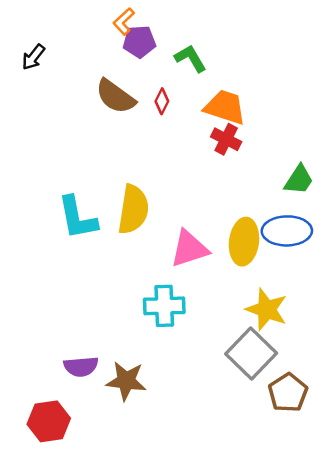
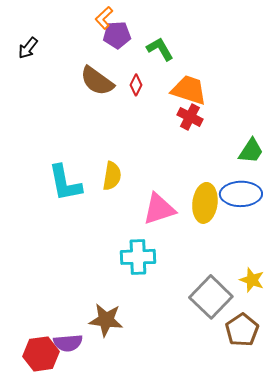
yellow semicircle: (133, 209) -> (112, 176), size x0.7
yellow star: (267, 309) -> (252, 280), moved, size x0.7
purple semicircle: (81, 367) -> (68, 343), moved

